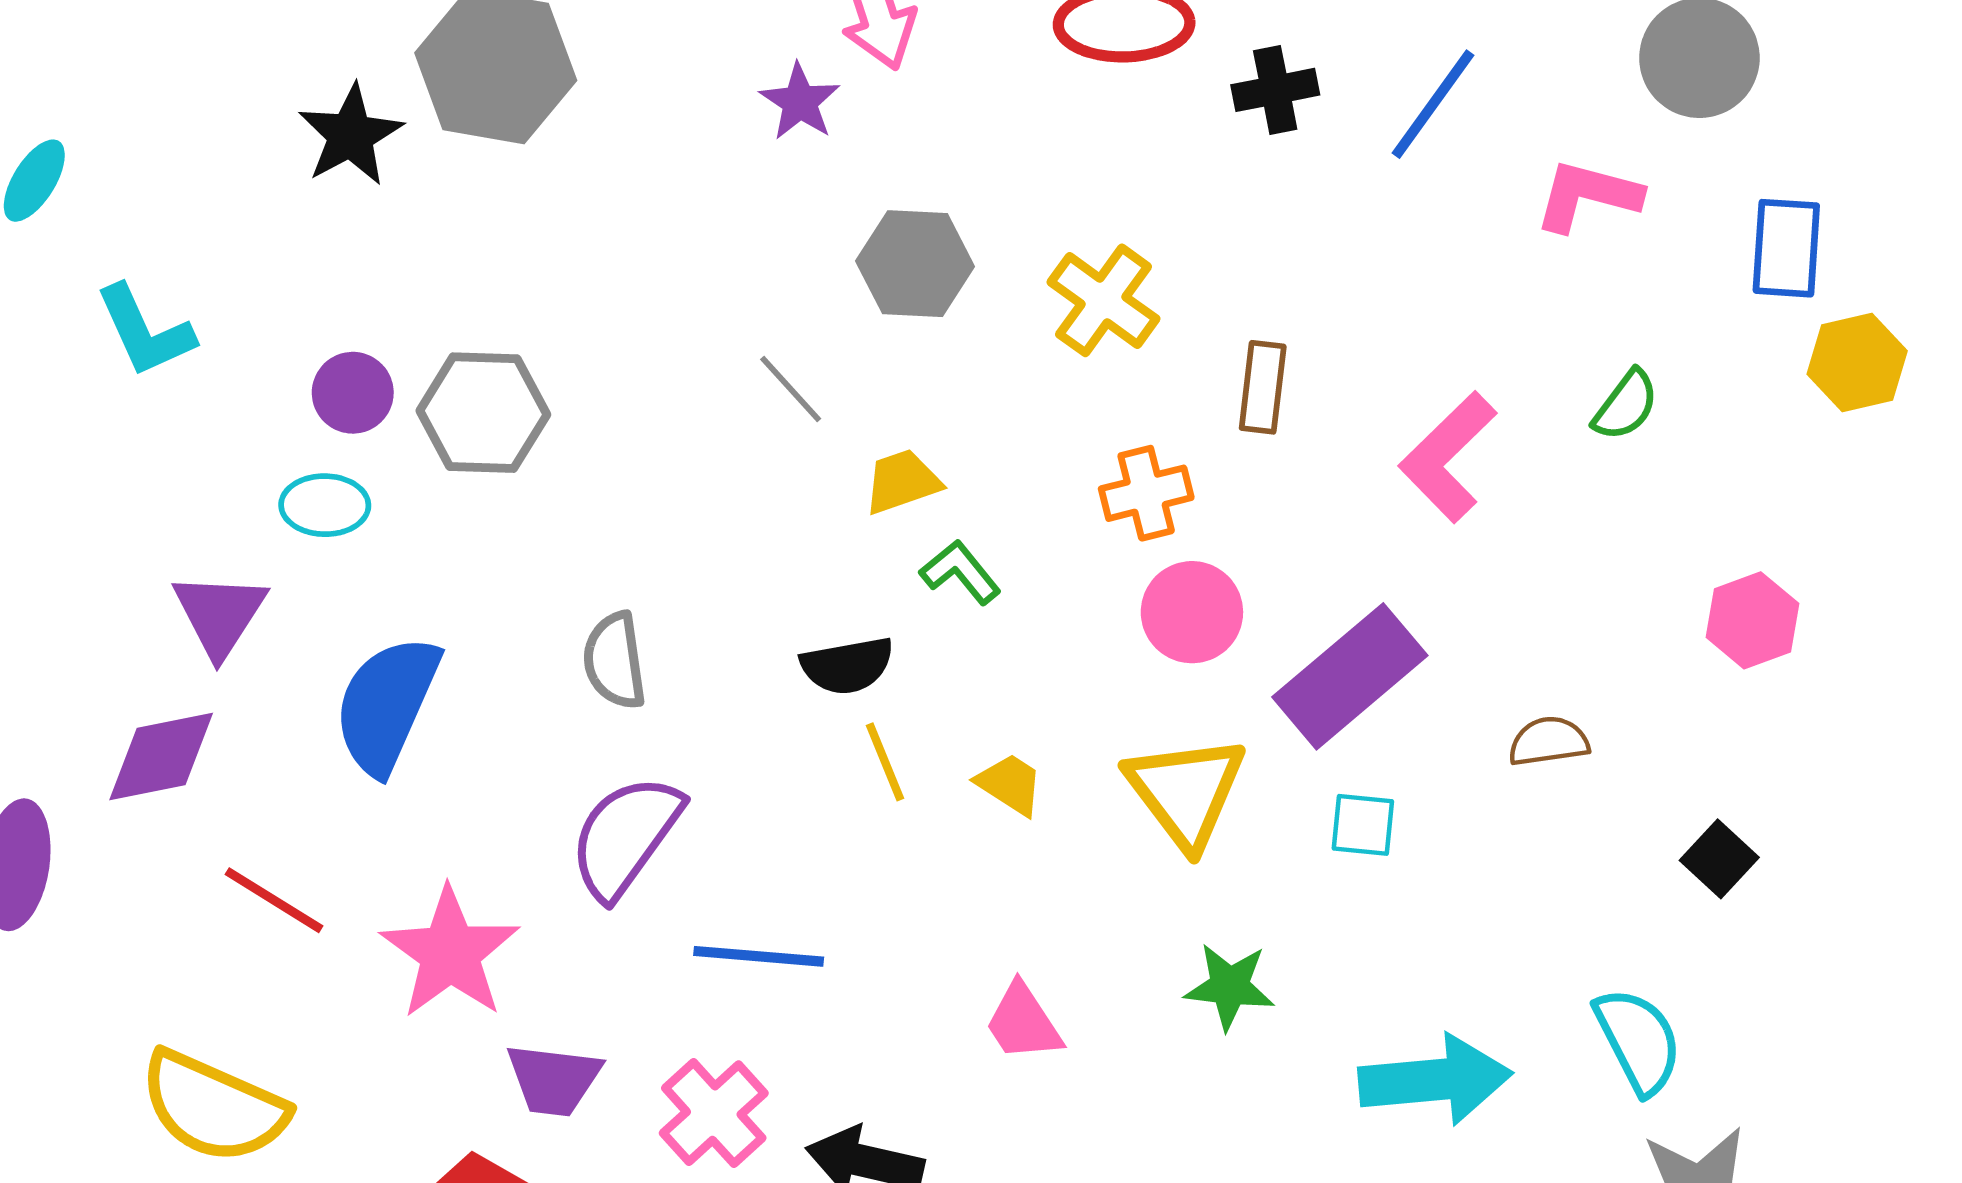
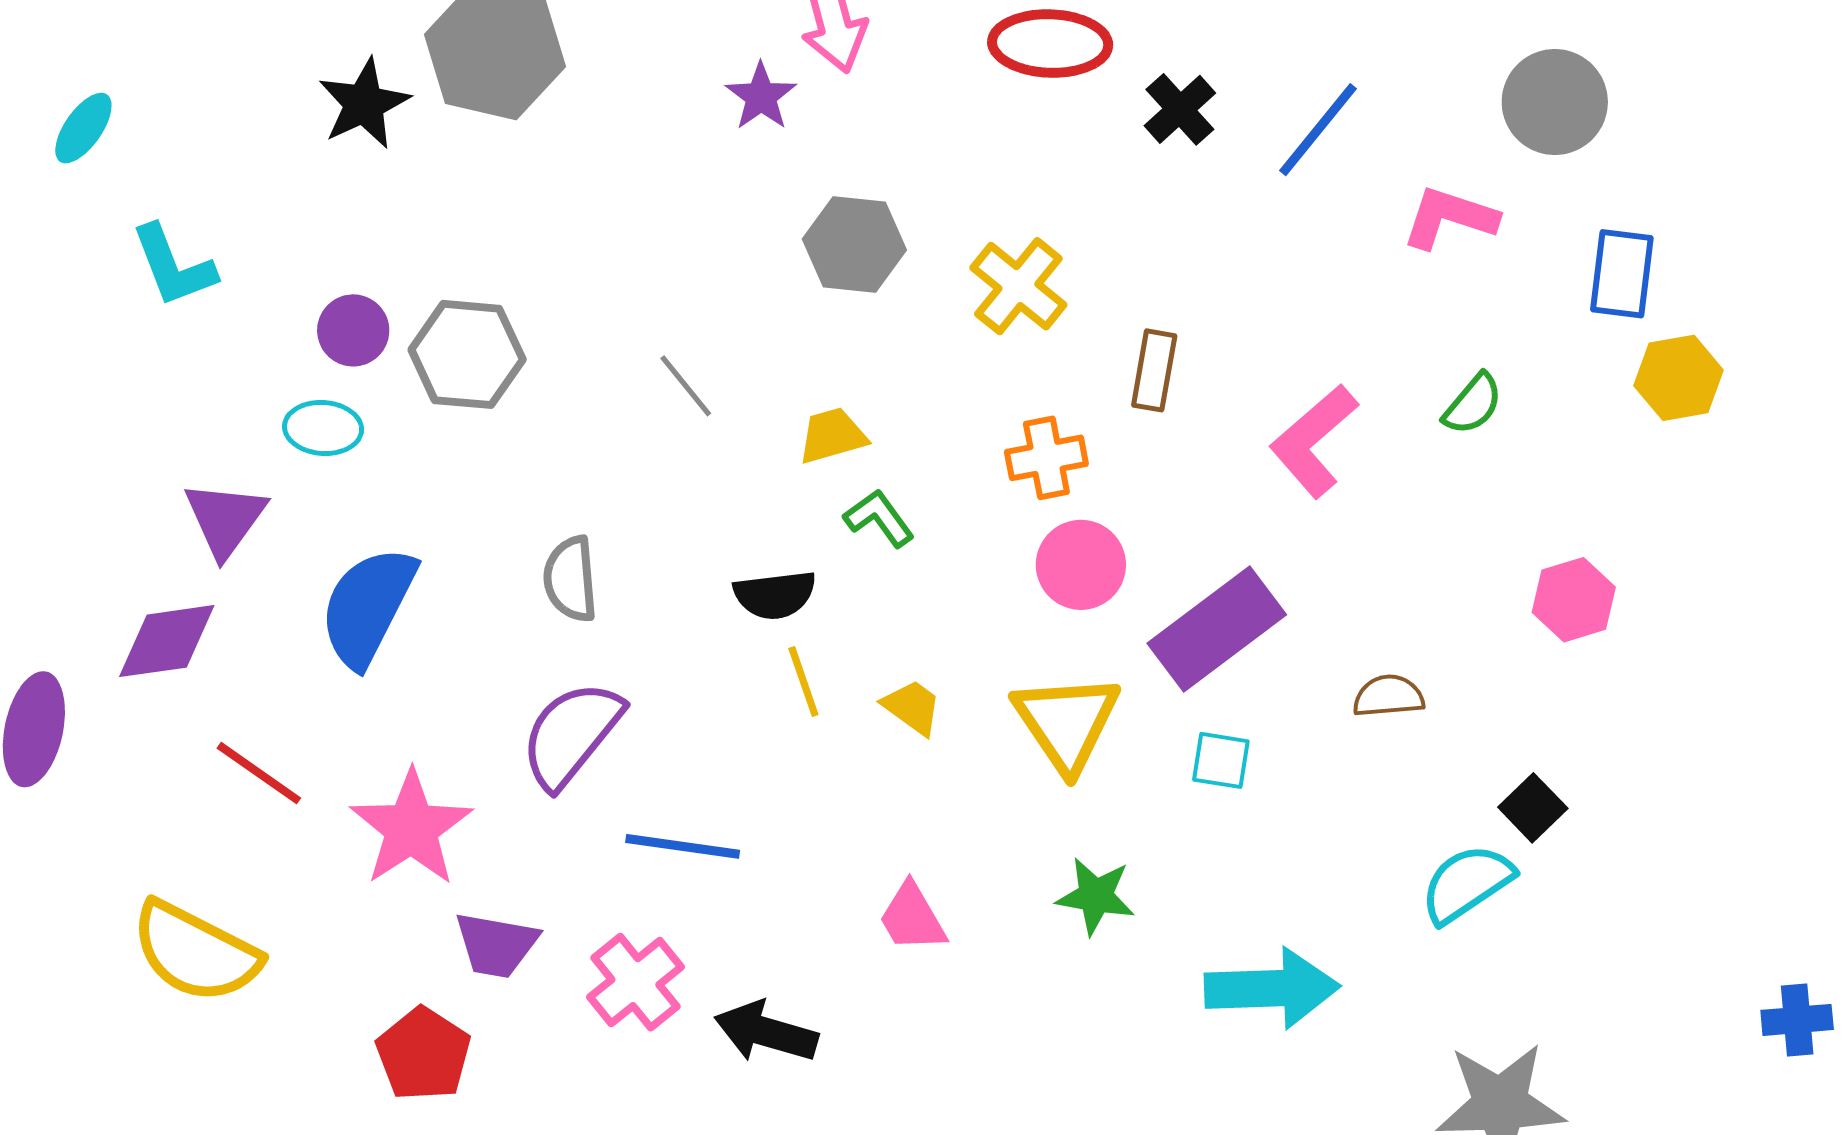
black cross: (1275, 90) -> (1180, 109), turned -34
gray line: (791, 389) -> (686, 386), moved
cyan semicircle: (1638, 1041) -> (1467, 883), moved, turned -100

